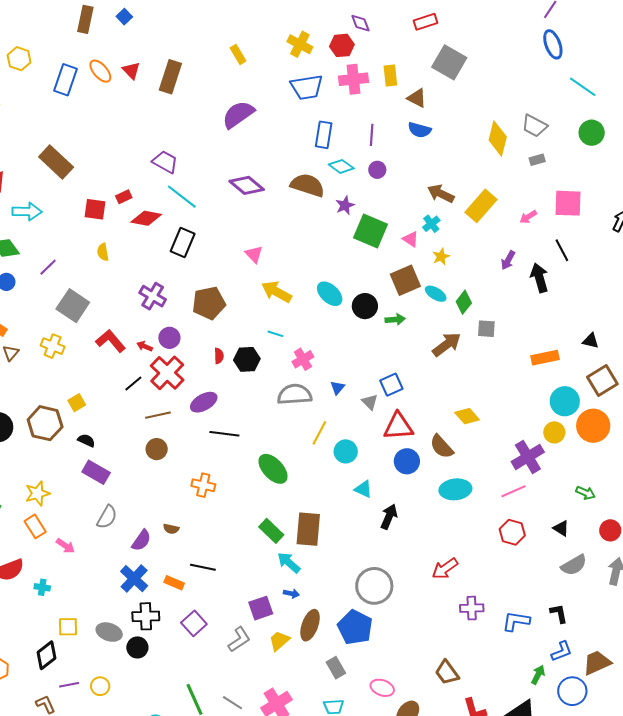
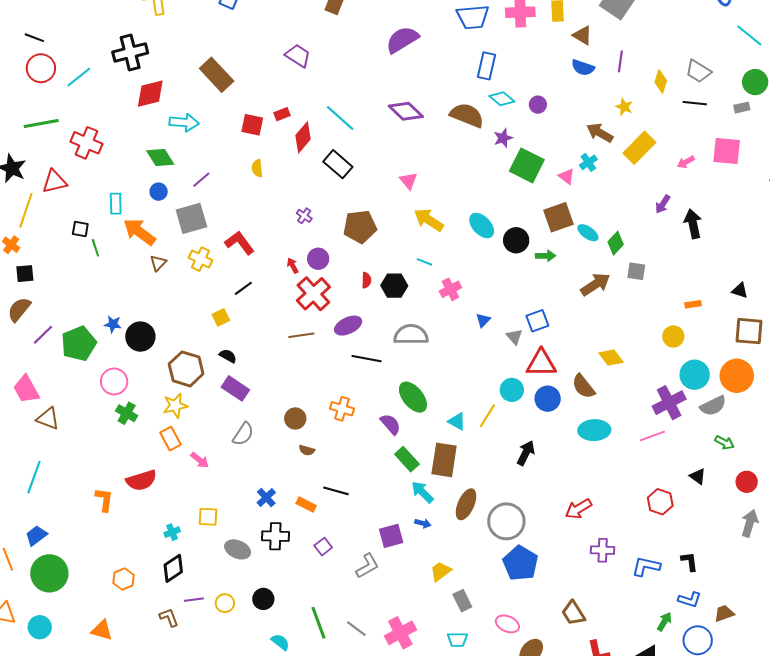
purple line: (372, 135) -> (620, 61), moved
yellow diamond: (498, 138) -> (661, 81), size x0.7
gray rectangle: (537, 160) -> (742, 108), moved
purple trapezoid: (165, 162) -> (298, 56), moved
red diamond: (146, 218) -> (303, 137), turned -64
black rectangle: (183, 243) -> (338, 164), turned -76
black line: (562, 250) -> (695, 103), moved, turned -60
yellow star: (441, 257) -> (624, 107), moved, turned -30
purple cross: (153, 296) -> (304, 216), size x0.6
gray square: (73, 306) -> (191, 218), moved, turned 36
red L-shape: (111, 341) -> (239, 243), moved
red arrow: (145, 346) -> (293, 266), turned 35
orange rectangle: (545, 358) -> (693, 304), size x0.6
brown square: (602, 381) -> (749, 331), turned 32
black line: (133, 384) -> (243, 288), moved
gray semicircle: (295, 394) -> (411, 335), moved
cyan circle: (565, 401) -> (695, 375), moved
brown hexagon: (45, 423) -> (186, 369), moved
yellow circle: (554, 432) -> (673, 336), moved
yellow line: (319, 433) -> (487, 416), moved
brown circle: (157, 449) -> (295, 418), moved
cyan circle: (346, 451) -> (512, 390), moved
cyan triangle: (363, 489) -> (457, 421), moved
red hexagon: (512, 532) -> (660, 502), moved
purple semicircle: (141, 540) -> (391, 424), moved, turned -80
gray semicircle: (574, 565) -> (713, 406), moved
blue cross: (134, 579) -> (266, 498), size x0.7
cyan cross: (42, 587) -> (172, 532), moved, turned -35
purple square: (194, 623) -> (323, 547), size x0.7
brown ellipse: (310, 625) -> (466, 504), moved
yellow square: (68, 627) -> (208, 517), moved
blue pentagon: (355, 627) -> (520, 563), moved
yellow trapezoid: (279, 641) -> (441, 571), moved
black circle: (137, 647) -> (263, 599), moved
blue L-shape: (562, 651) -> (690, 600), turned 35
brown trapezoid: (597, 663) -> (724, 613), size x0.7

